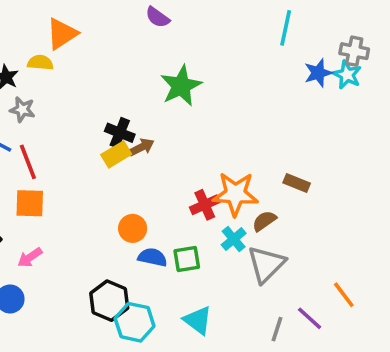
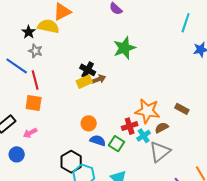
yellow semicircle: (40, 63) -> (48, 26), size x1.5
red cross: (205, 205) -> (130, 126), moved
green square: (187, 259) -> (116, 144), turned 35

